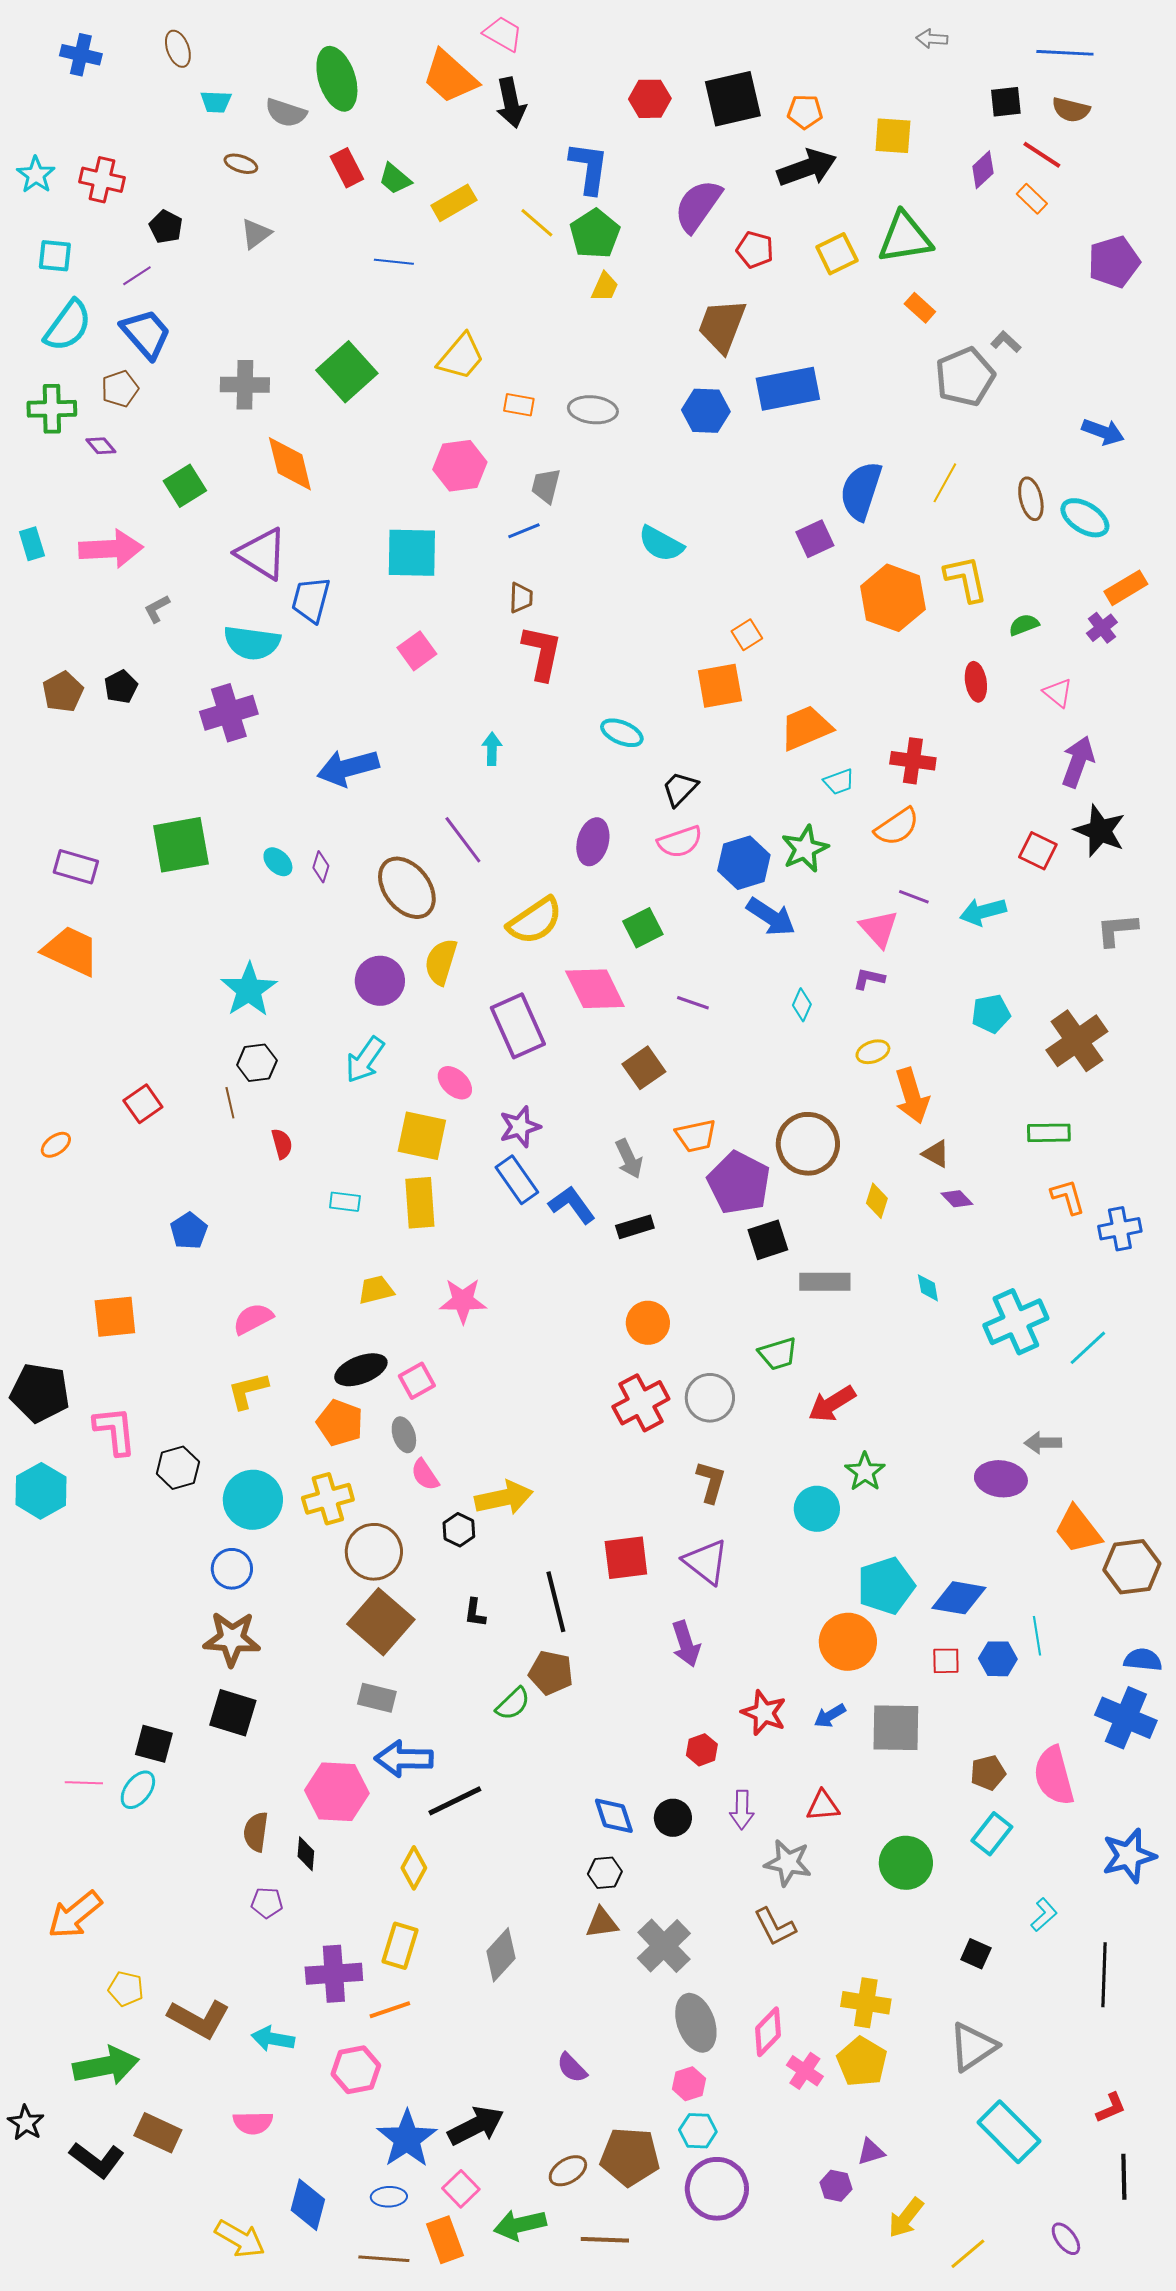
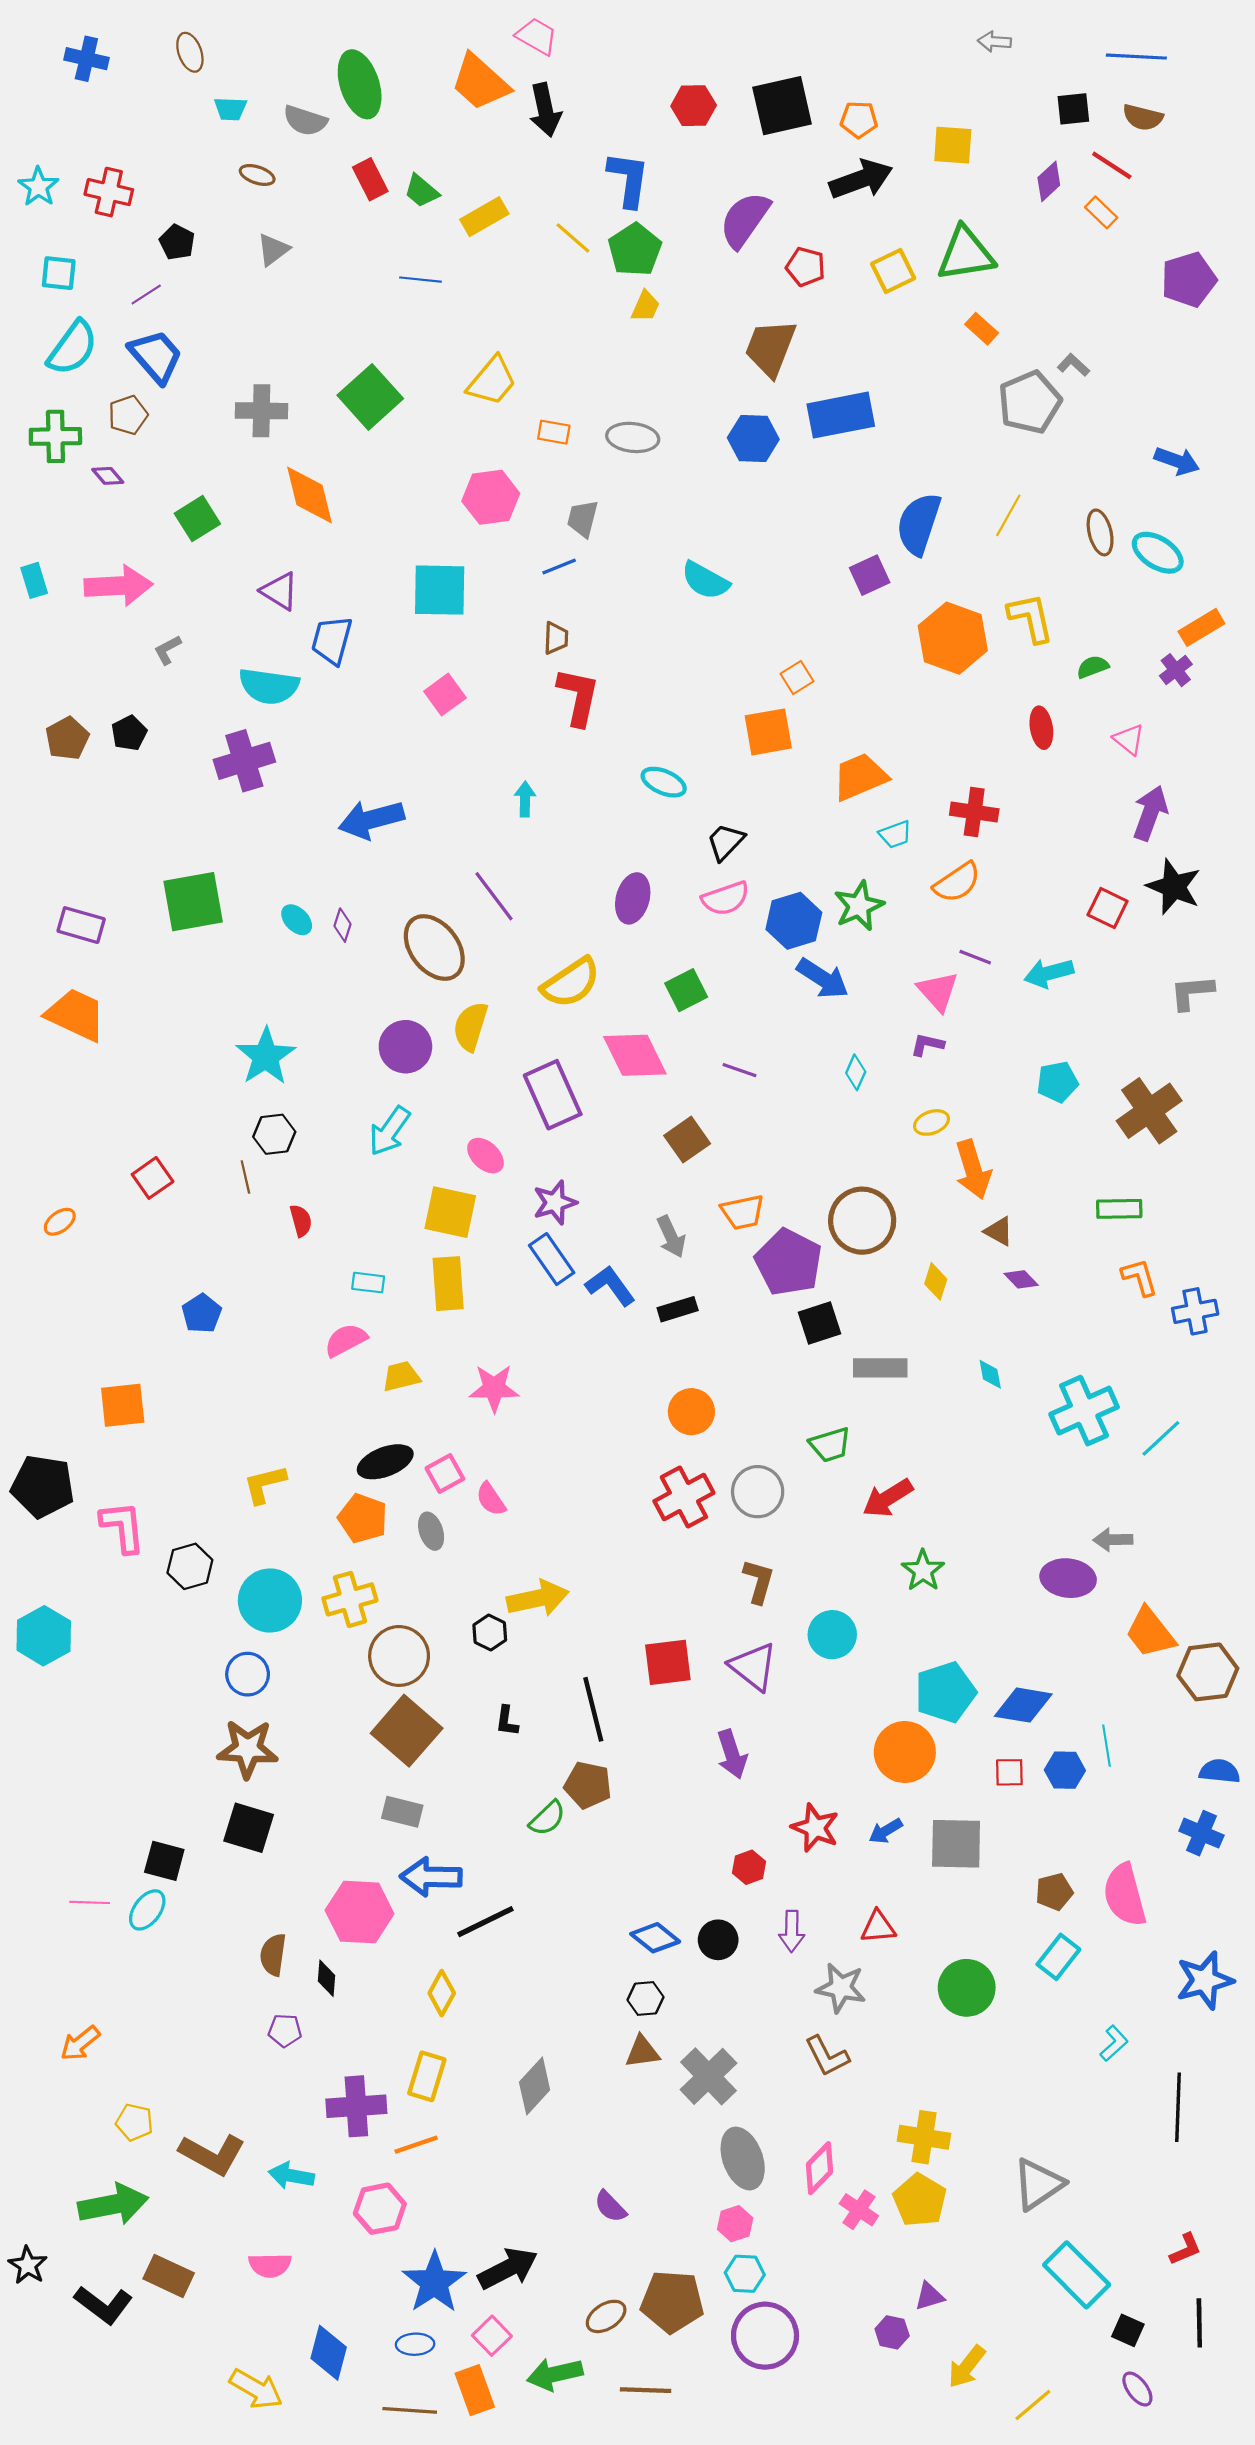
purple triangle: (262, 554) -> (280, 591), size x0.7
pink semicircle: (253, 1319) -> (346, 1340), moved
pink semicircle: (425, 1475) -> (491, 1499), moved
cyan hexagon: (41, 1491) -> (44, 1636), moved
cyan circle: (817, 1509) -> (832, 1635), moved
blue cross: (1126, 1718) -> (1201, 1833), size x0.7
blue diamond: (614, 1816) -> (655, 1938), turned -33
orange arrow: (75, 1915) -> (80, 2043), size x0.7
black square: (976, 1954) -> (1128, 2330), moved

